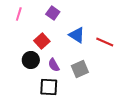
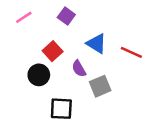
pink line: (19, 14) -> (24, 17), turned 40
purple semicircle: (54, 65) -> (79, 69), moved

